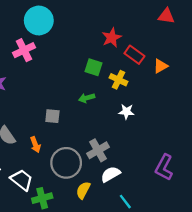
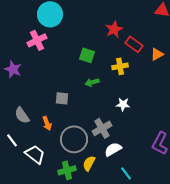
green square: (93, 67) -> (87, 55), moved
yellow cross: (118, 80) -> (120, 66), turned -35
white star: (126, 112) -> (123, 104), moved
green cross: (42, 198) -> (67, 170), moved

